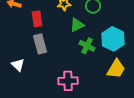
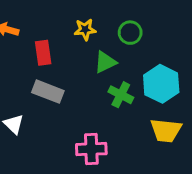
gray rectangle: (40, 44) -> (48, 92), turned -54
yellow trapezoid: (116, 69) -> (166, 130), turned 65

